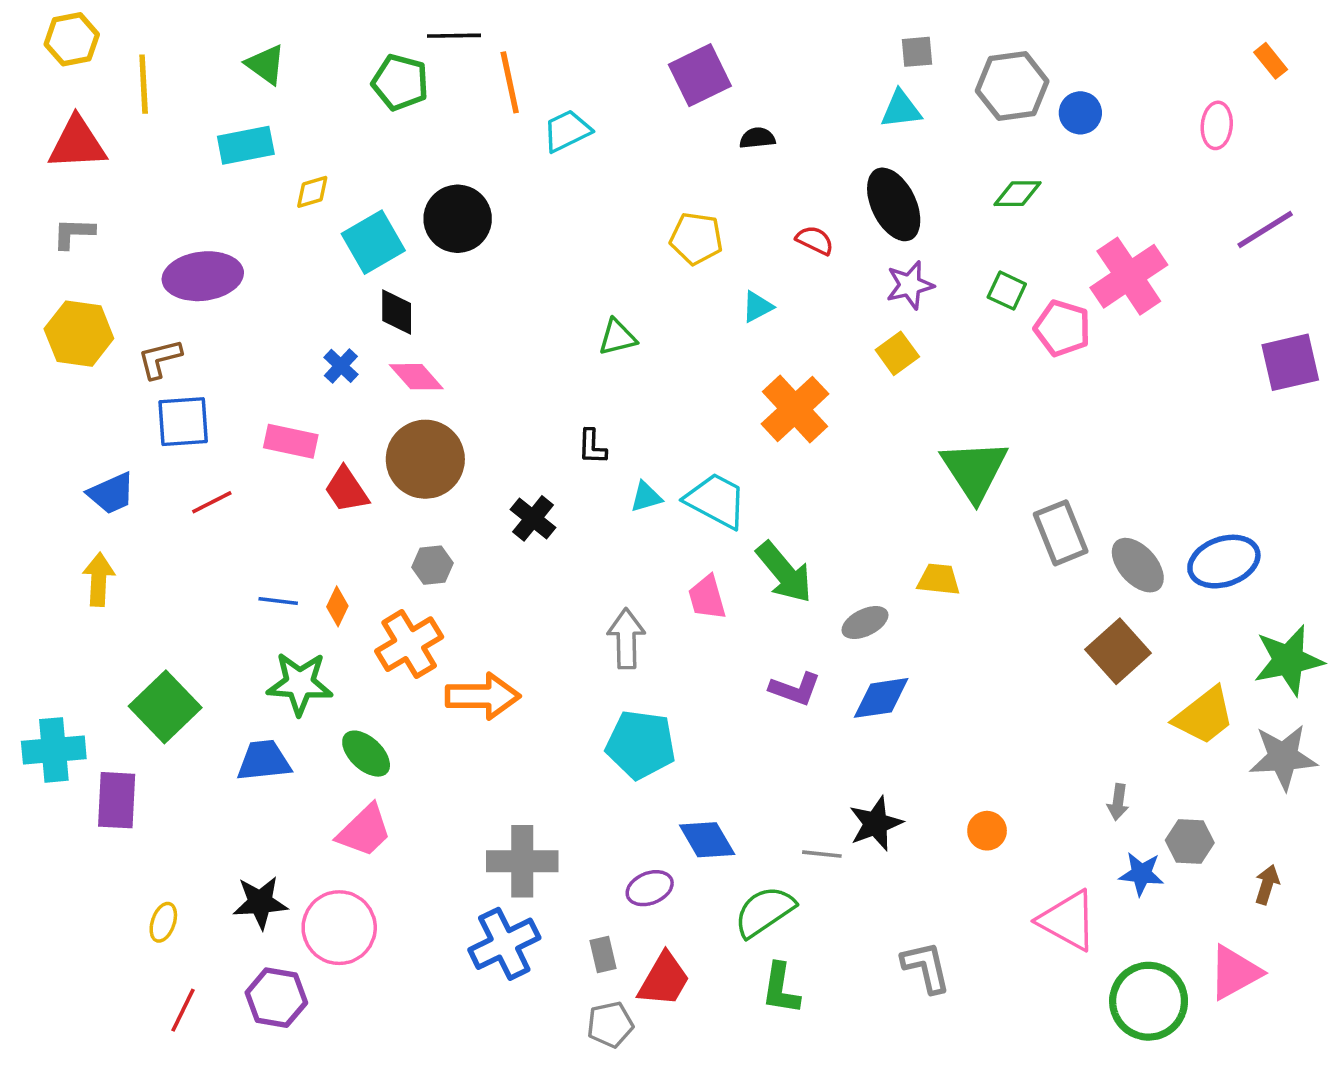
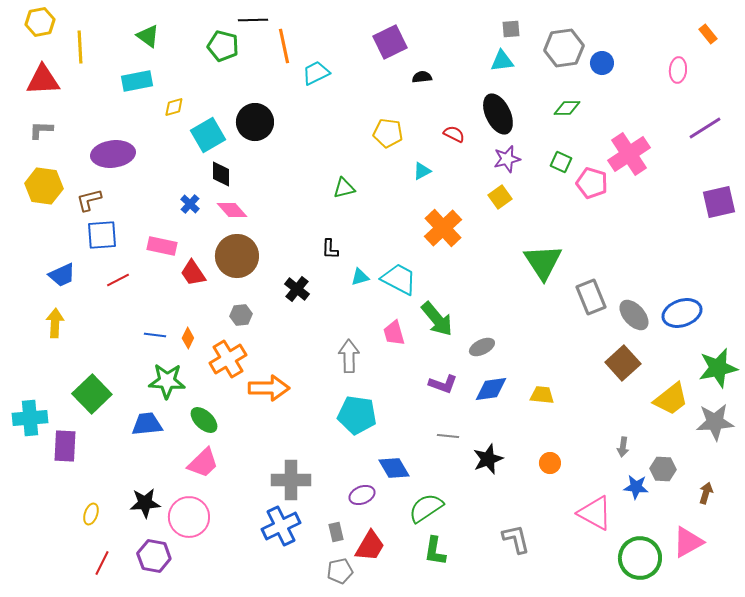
yellow trapezoid: (939, 579) -> (542, 395), moved
gray line: (822, 854) -> (448, 436), moved

